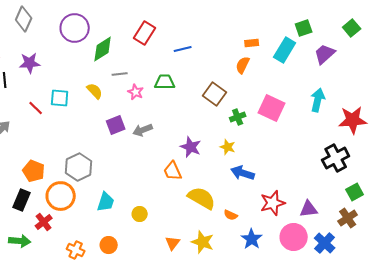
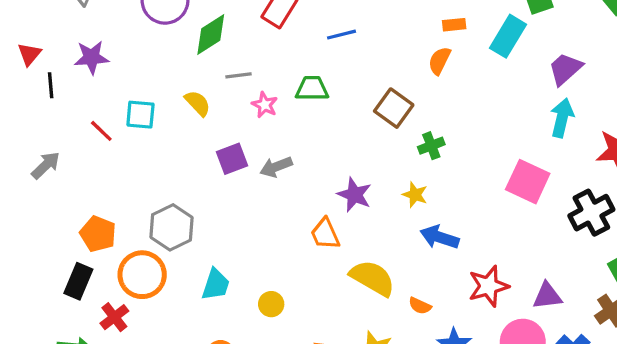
purple trapezoid: (325, 54) -> (565, 69), moved
pink square: (272, 108) -> (528, 182), moved

